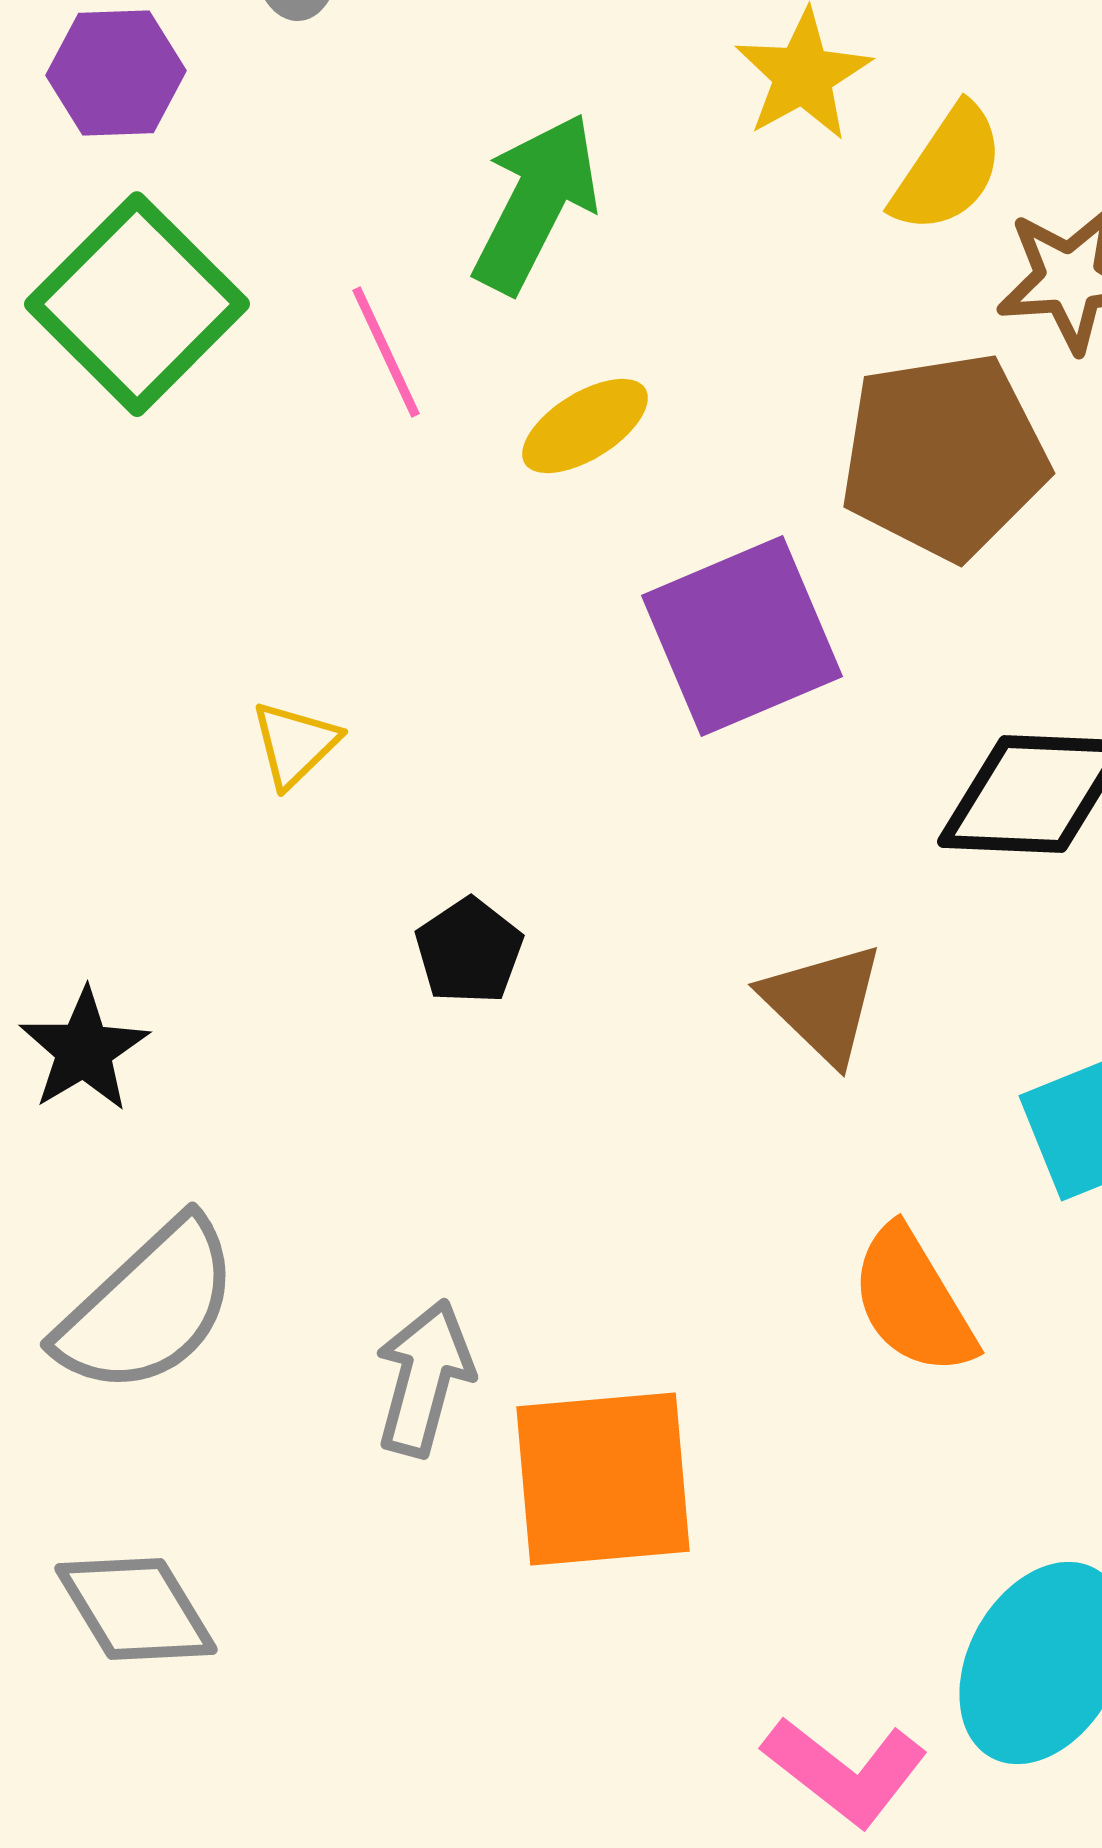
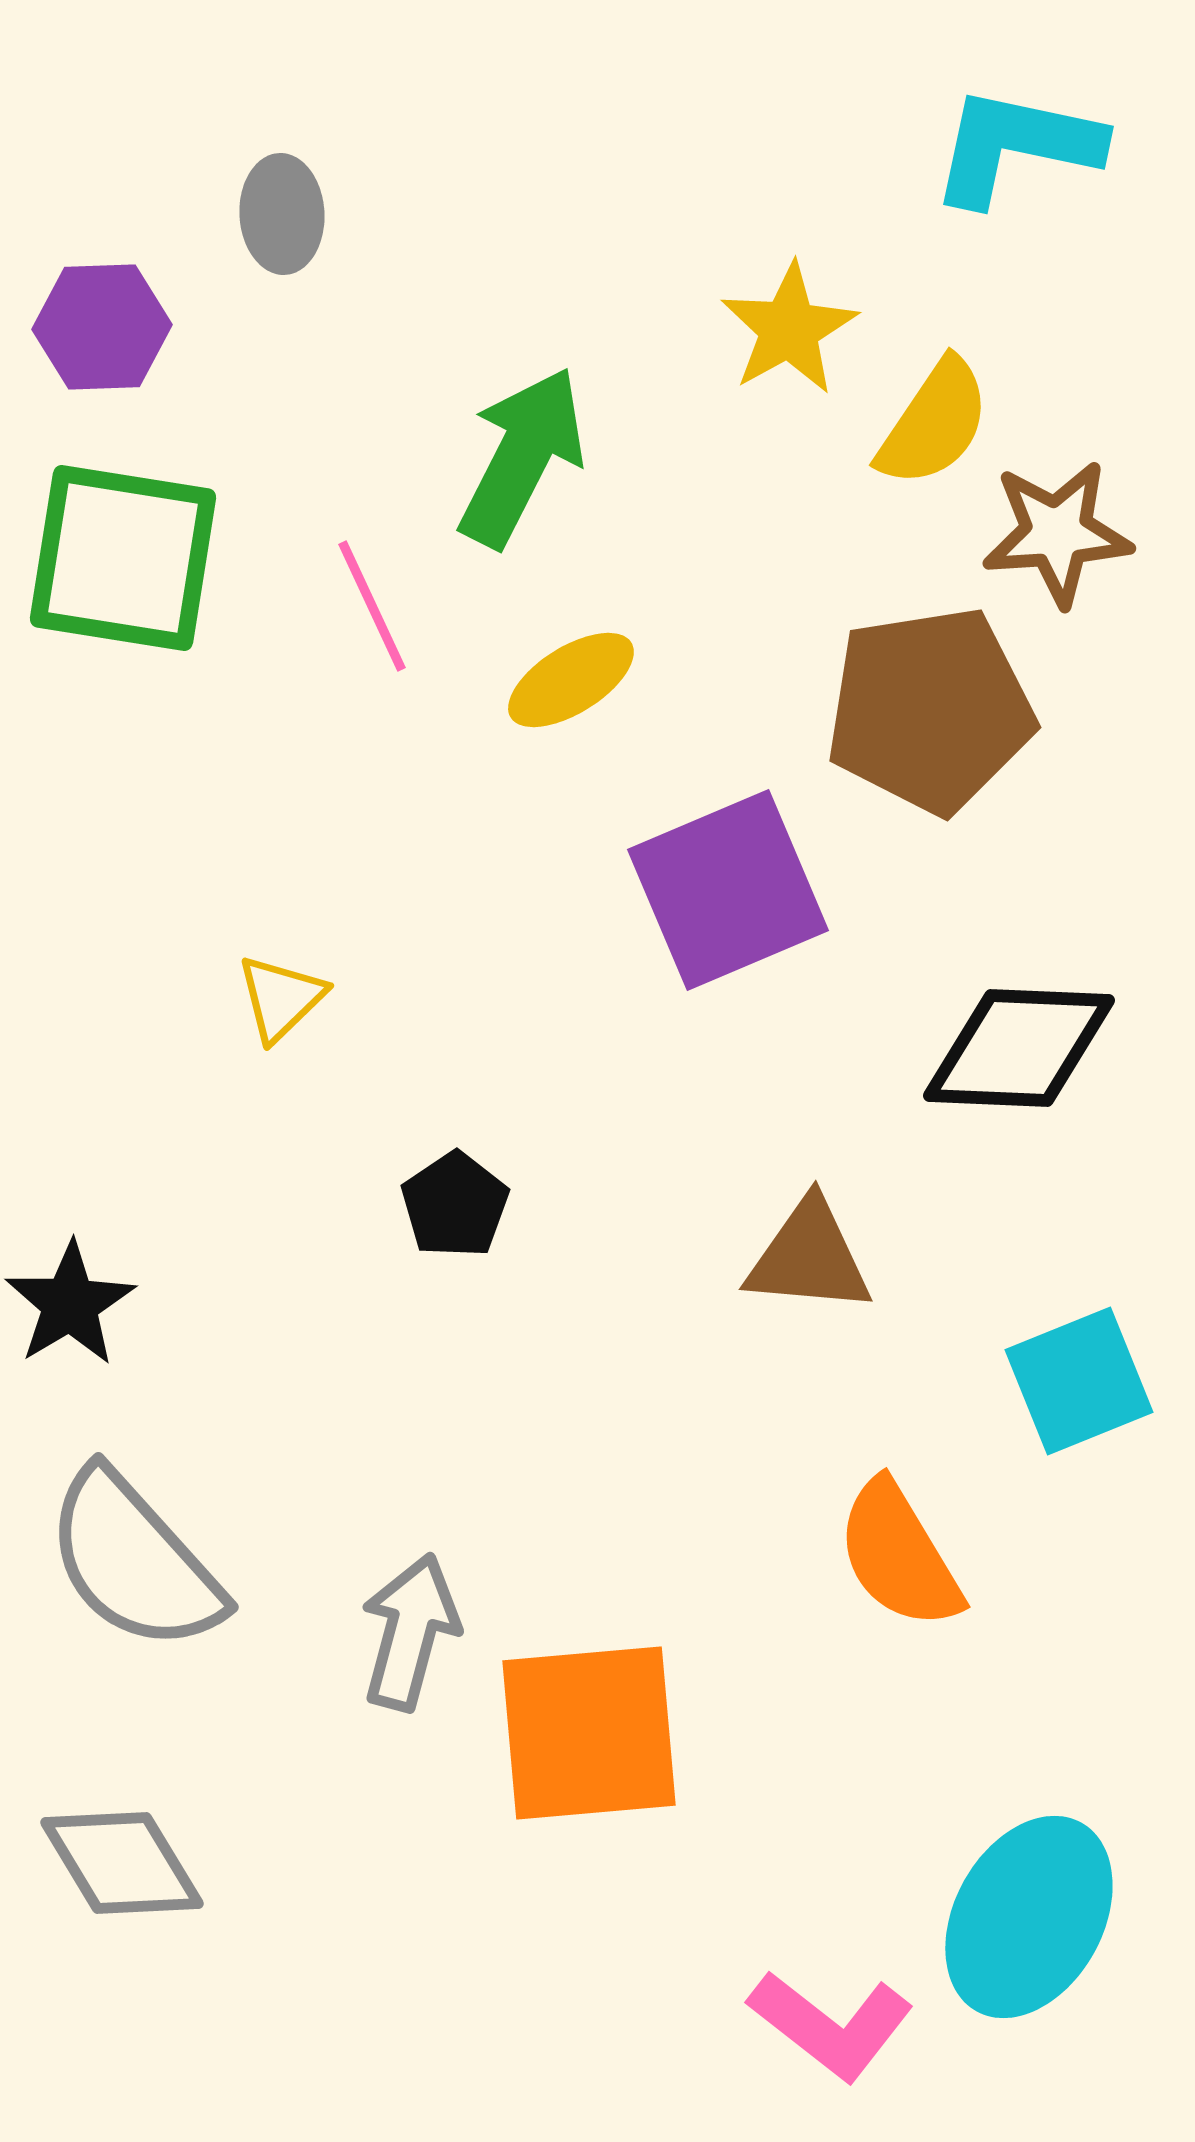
green square: (137, 304) -> (123, 558), turned -36
brown triangle: (823, 1003) -> (809, 1257), turned -39
gray semicircle: (148, 1307) -> (134, 1561), turned 91

